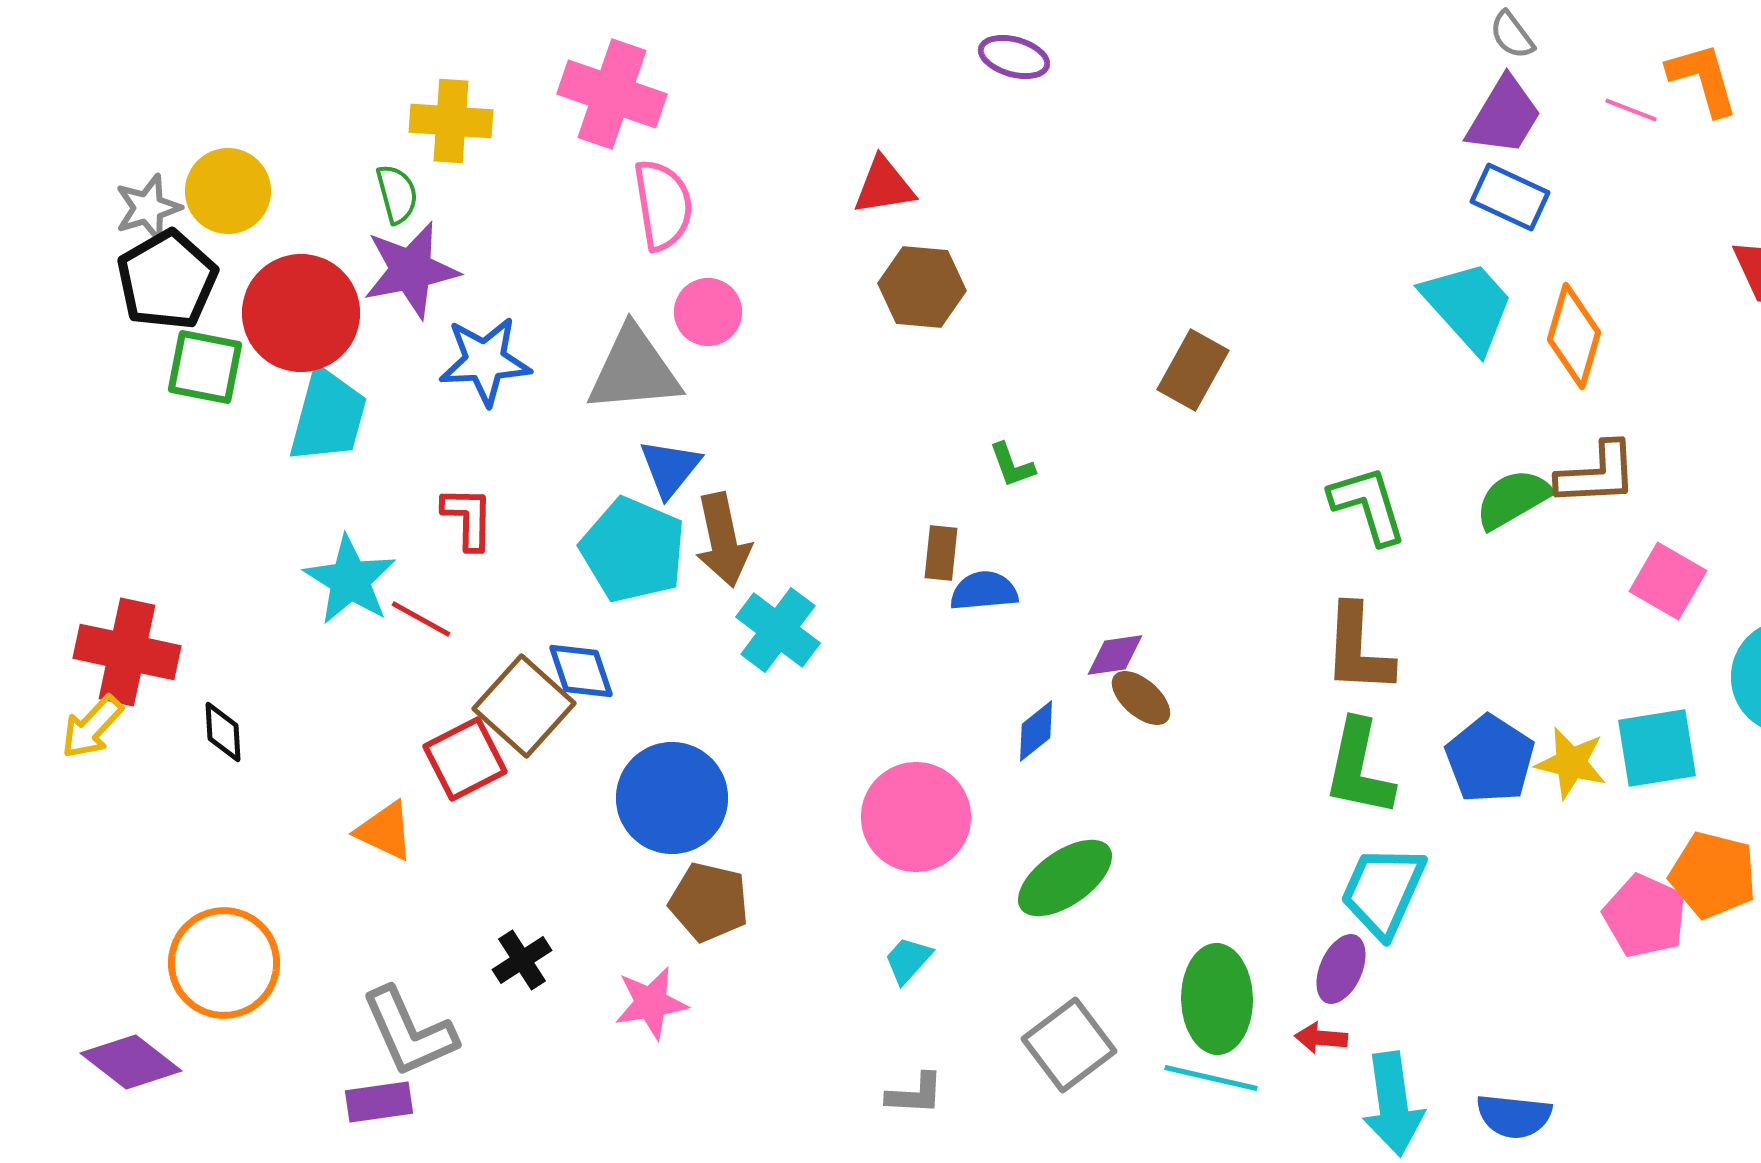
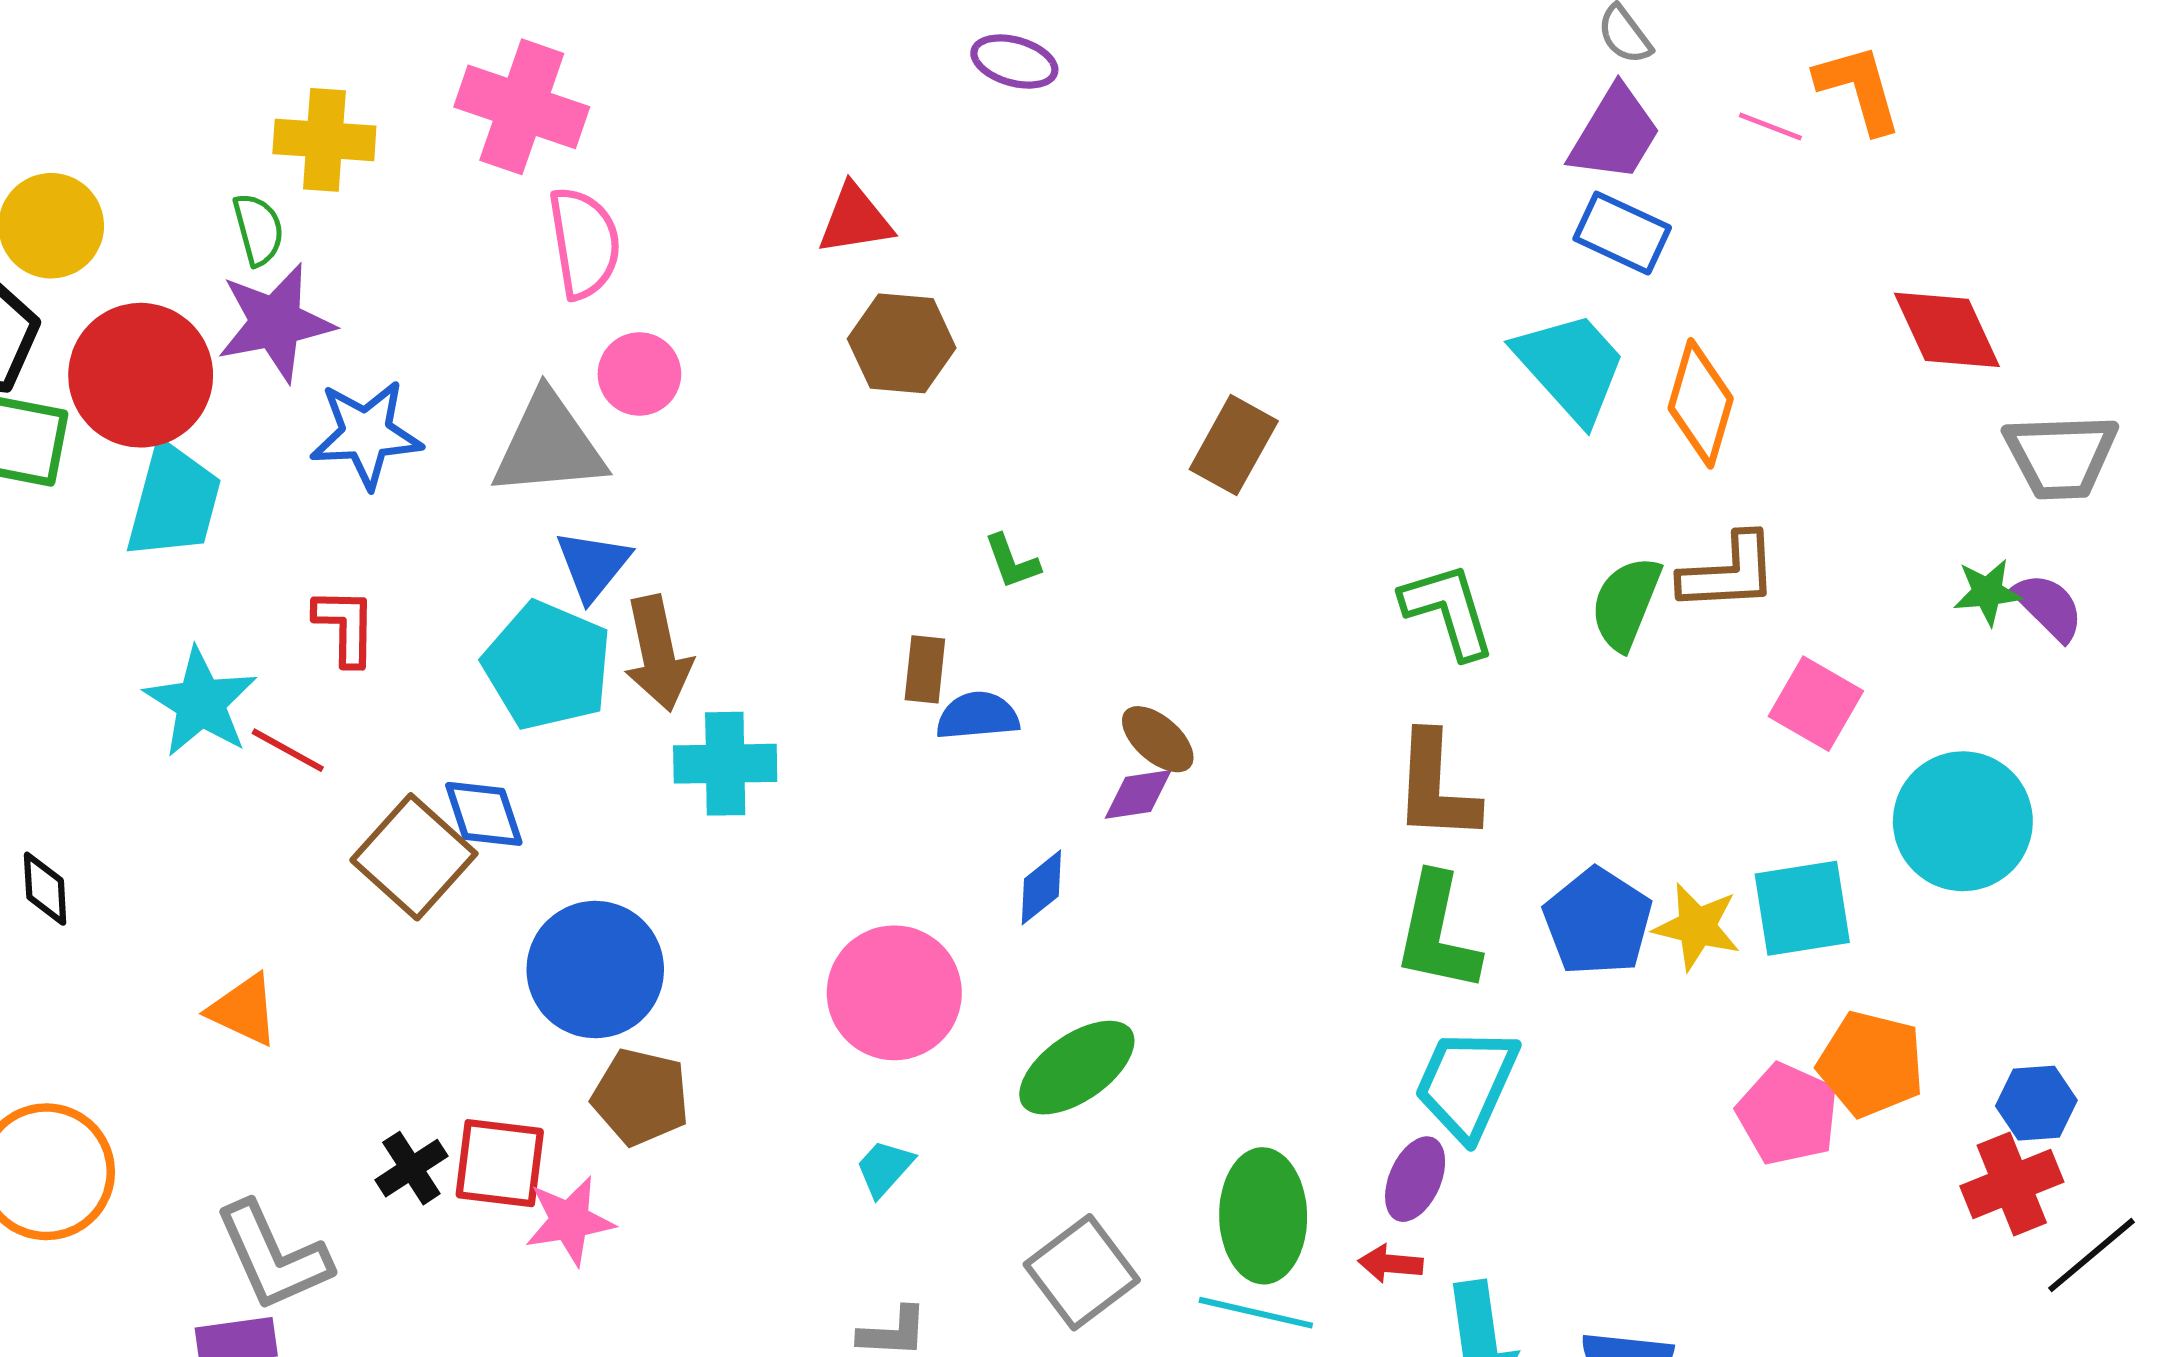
green semicircle: (1513, 499) -> (1626, 603), turned -38
cyan cross: (778, 630) -> (725, 764), turned -38
brown ellipse: (1141, 698) -> (1158, 739), moved
red square: (465, 759) -> (500, 1163), moved, turned 34

